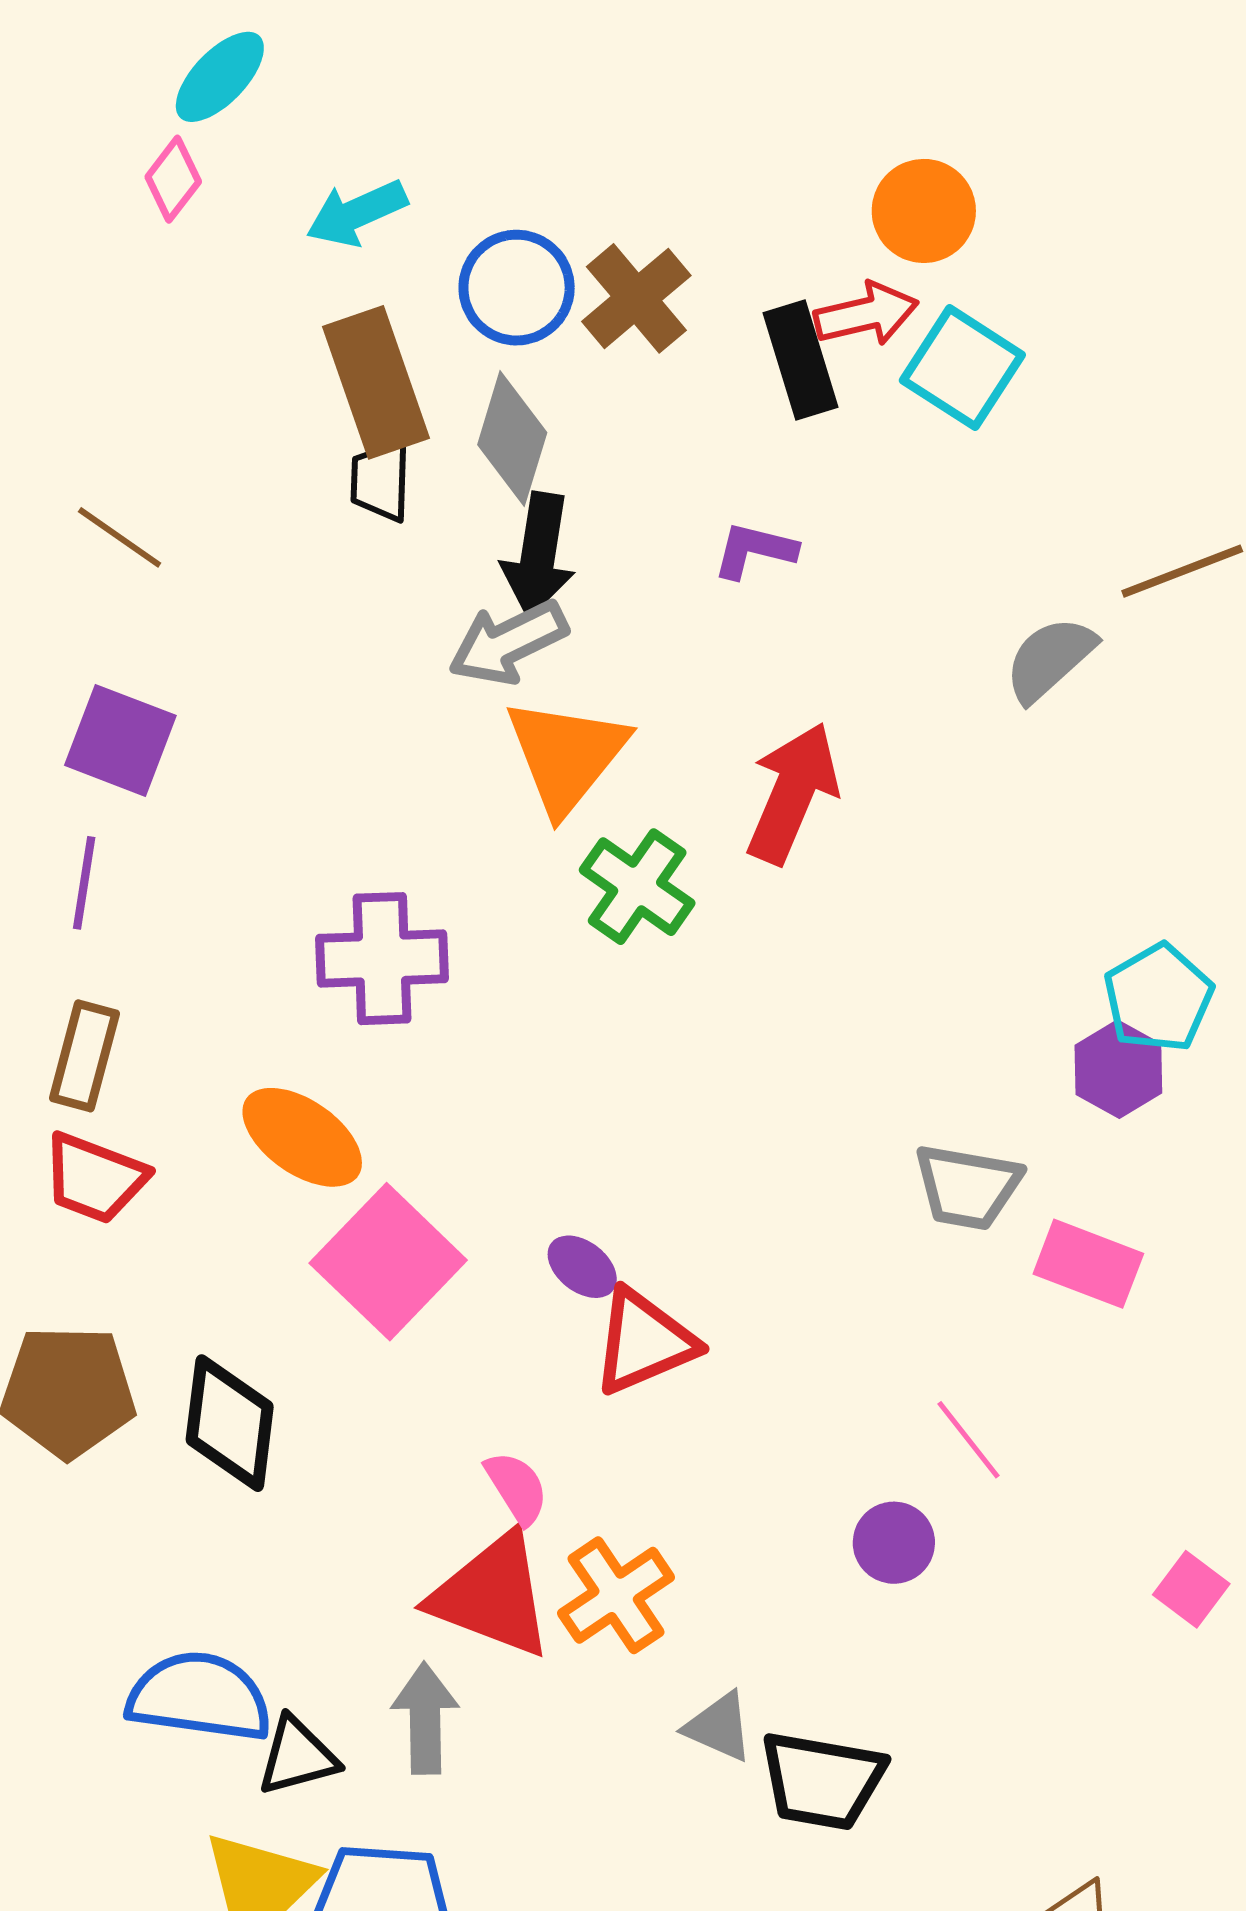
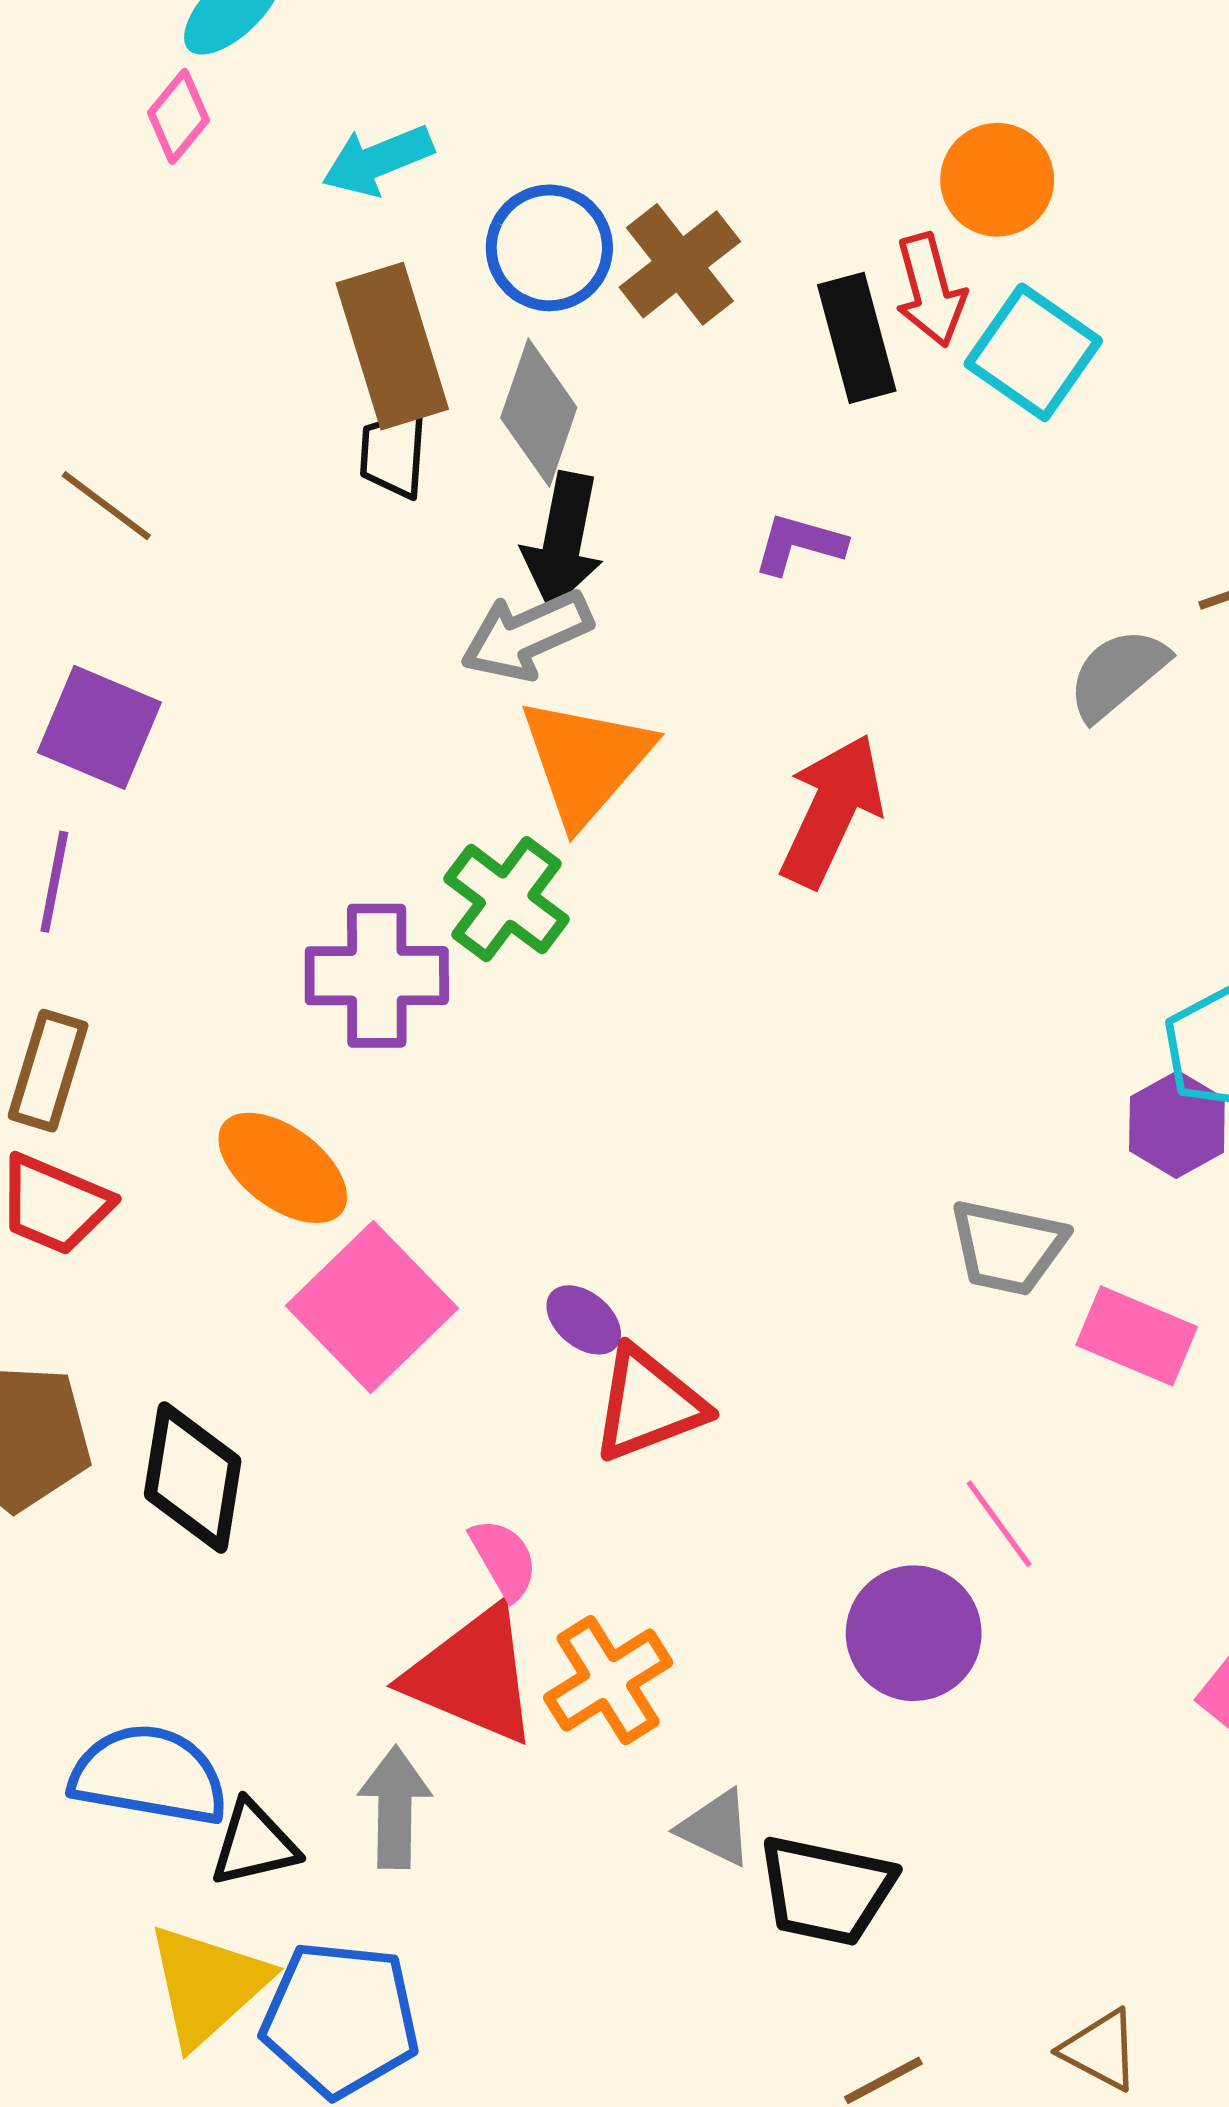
red arrow: (866, 314) -> (930, 290), turned 86
green cross: (637, 887) -> (507, 899), moved
purple circle: (894, 1543) -> (914, 1633), size x1.5

